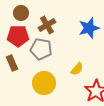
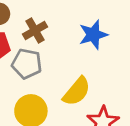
yellow semicircle: (77, 69) -> (77, 91), size x1.6

